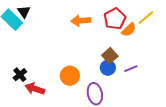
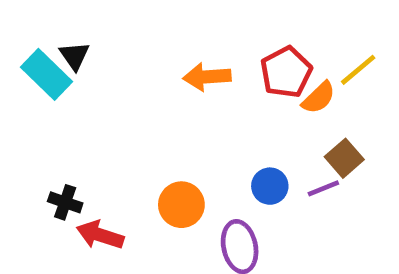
brown square: (110, 56) -> (344, 158), moved
black cross: (20, 75) -> (65, 202), turned -32

